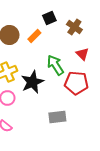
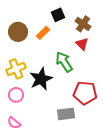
red triangle: (82, 54) -> (82, 44), moved
red pentagon: (76, 83) -> (85, 93), moved

